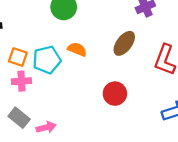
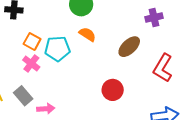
orange semicircle: (77, 49) -> (87, 34), moved
pink cross: (21, 81) -> (31, 63), turned 30

